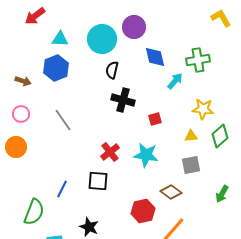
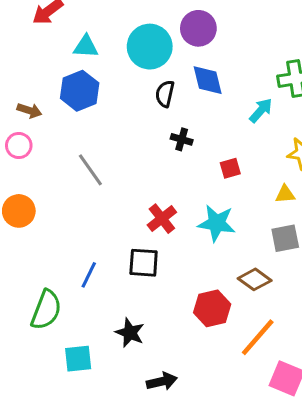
blue diamond: (155, 57) -> (208, 80), moved
black cross: (123, 100) -> (182, 139), size x0.6
pink circle: (21, 114) -> (19, 145), moved

